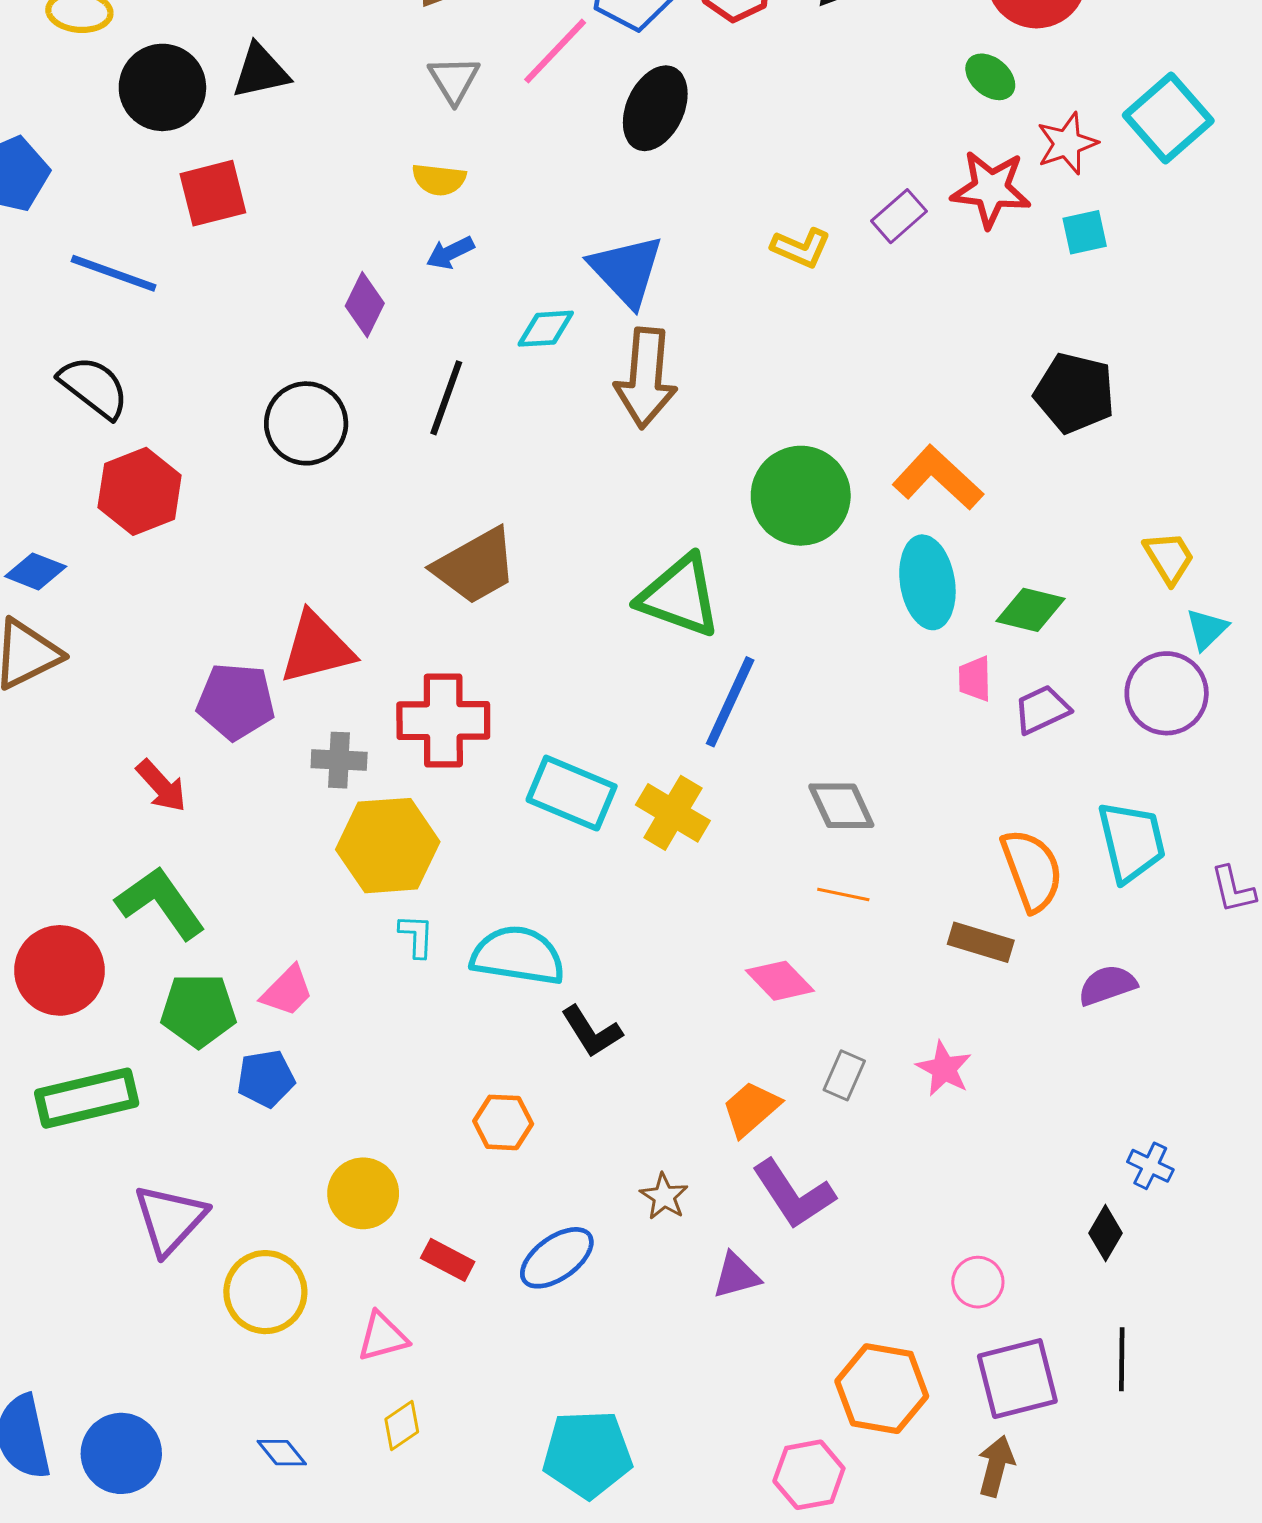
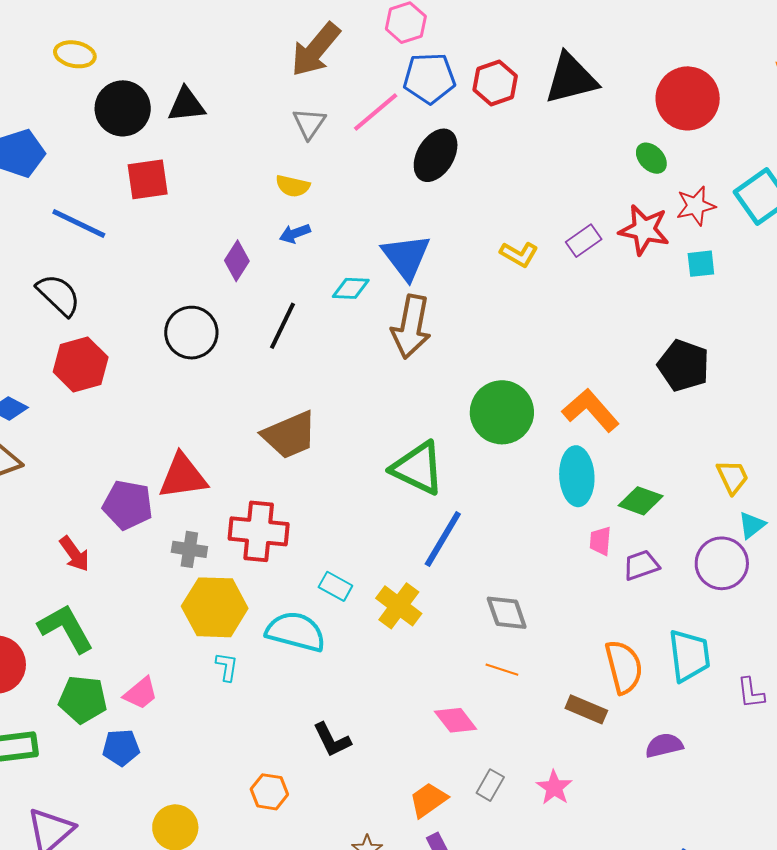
cyan rectangle: (572, 793) -> (335, 586), size x0.6
cyan semicircle: (518, 956) -> (296, 632), moved

